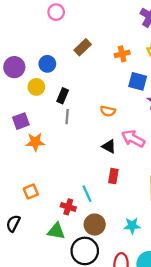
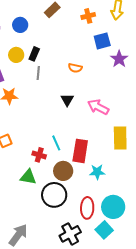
blue square: (138, 81) -> (102, 41), turned -30
yellow circle: (36, 87) -> (16, 55), moved
pink arrow: (133, 139) -> (98, 107), moved
black triangle: (109, 146) -> (67, 100), moved, turned 32
red rectangle: (113, 176) -> (80, 151), moved, size x1.6

